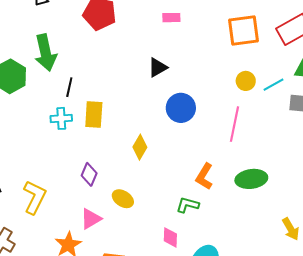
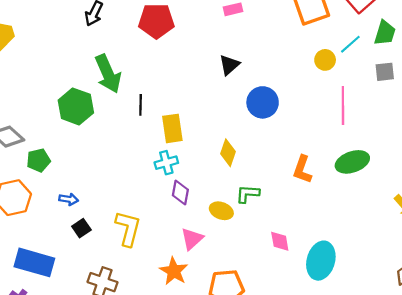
cyan line: (273, 85) -> (350, 44), moved
cyan cross: (61, 118) -> (166, 163), moved
pink line: (235, 124) -> (343, 106), moved
green L-shape: (188, 205) -> (248, 194), moved

